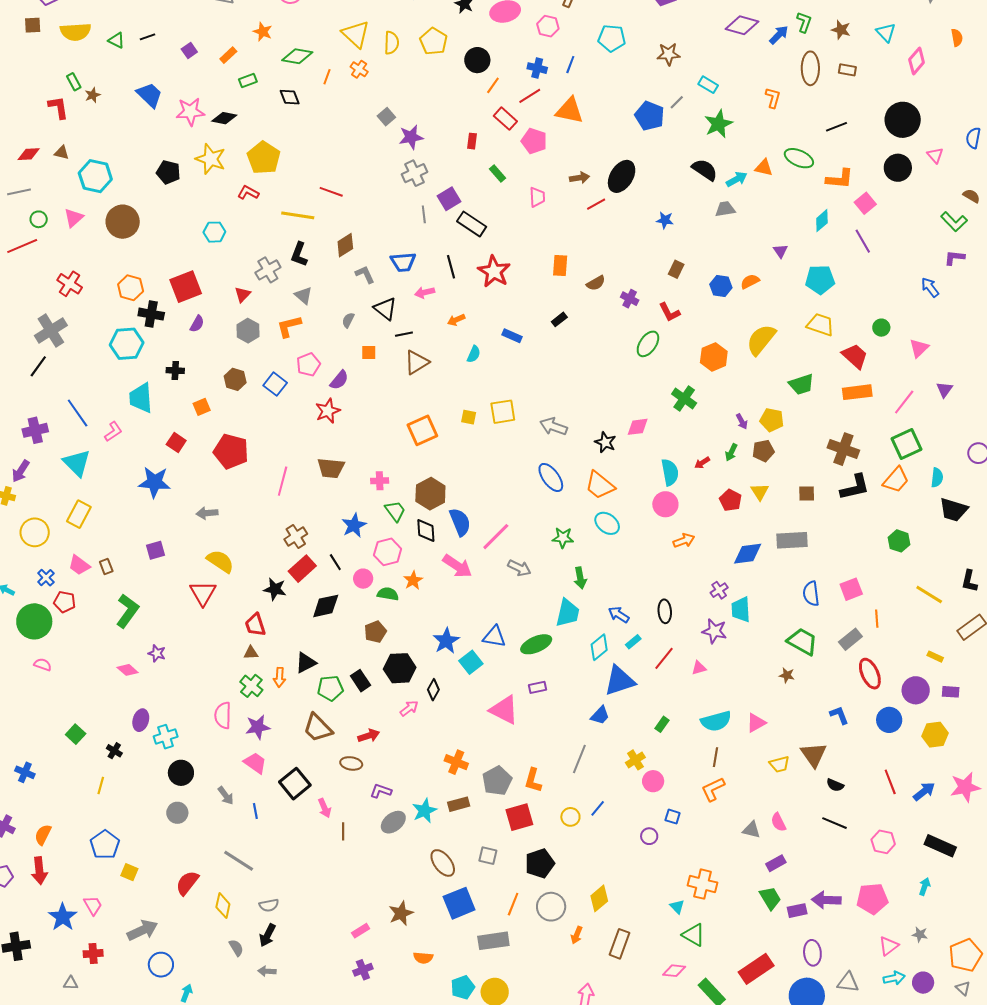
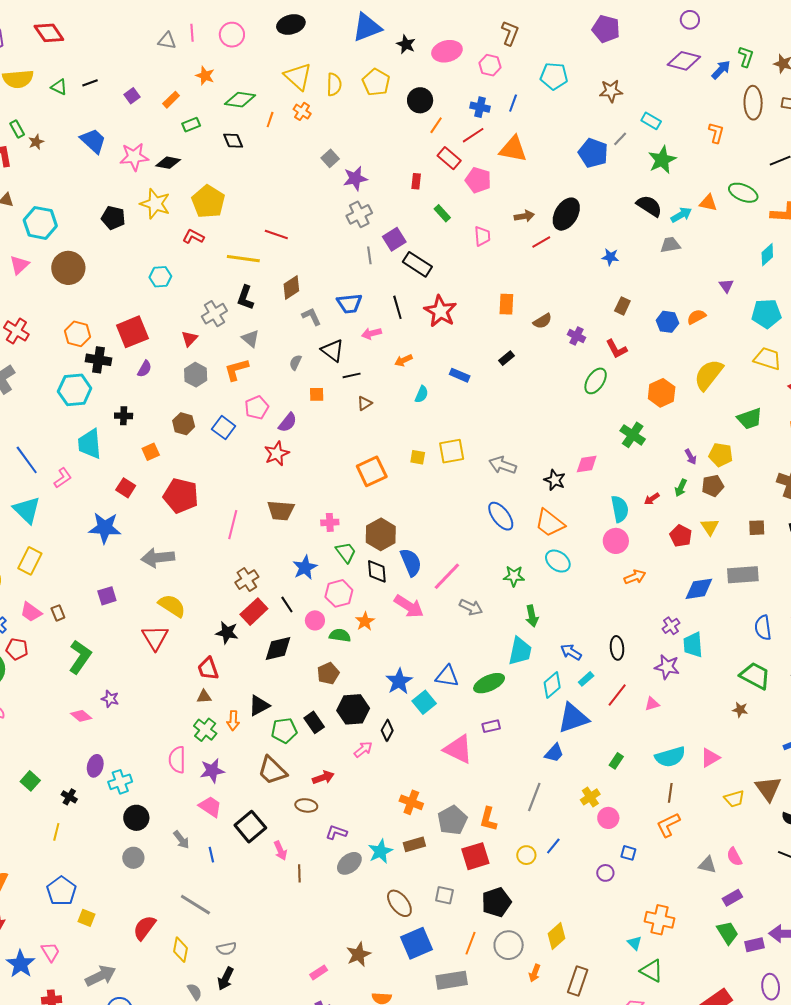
brown triangle: (417, 362) -> (365, 403), size x0.6
gray arrow: (207, 513) -> (158, 558), size x1.5

